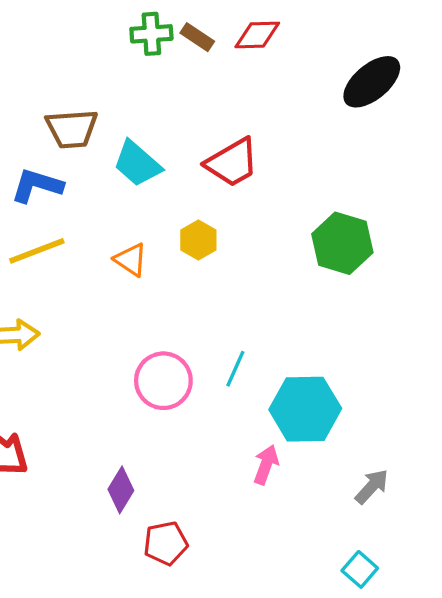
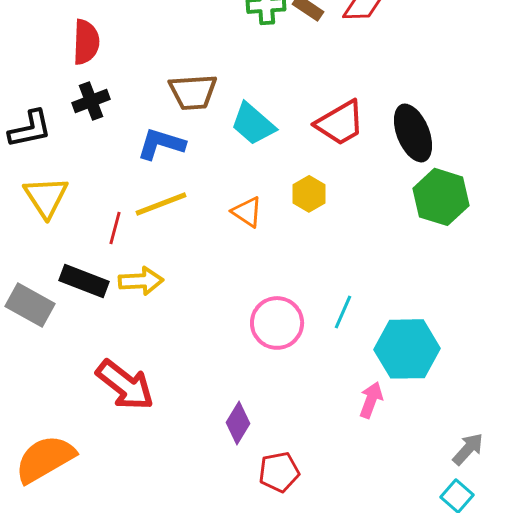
black ellipse: (372, 82) -> (413, 133), moved, turned -72
gray arrow: (372, 487) -> (468, 449), moved

